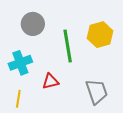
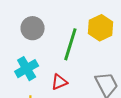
green line: (68, 46) -> (70, 44), turned 36

